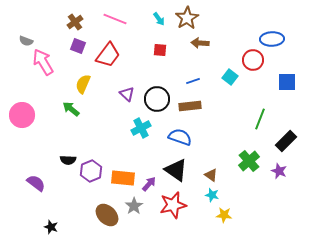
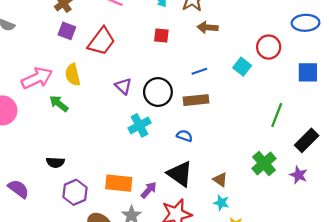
blue ellipse: (272, 39) -> (306, 23), moved
pink arrow: (43, 62) -> (37, 78), moved, turned 96
yellow semicircle: (83, 84) -> (73, 75), turned -36
blue semicircle: (180, 137) -> (184, 136), size x0.6
purple hexagon: (91, 171) -> (75, 192), moved

